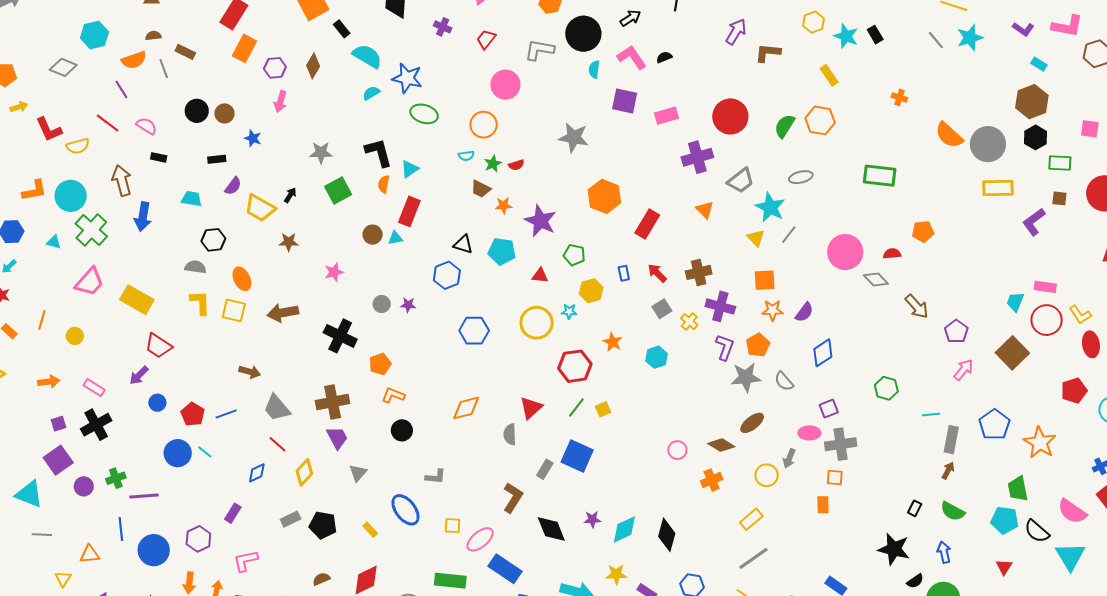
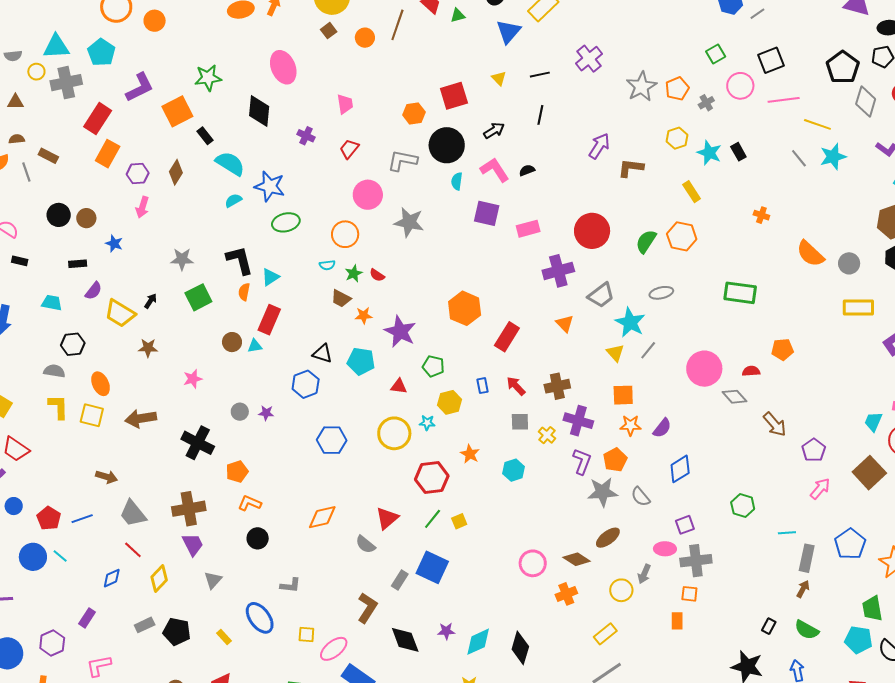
green ellipse: (424, 114) -> (286, 222), turned -32
gray star: (574, 138) -> (409, 222), moved
gray circle: (988, 144) -> (849, 263), size x0.6
red semicircle: (516, 165) -> (377, 275), turned 49
gray square: (662, 309) -> (520, 422), turned 30
gray semicircle: (510, 434) -> (365, 544), turned -50
pink circle: (677, 450) -> (533, 563), size x1.4

